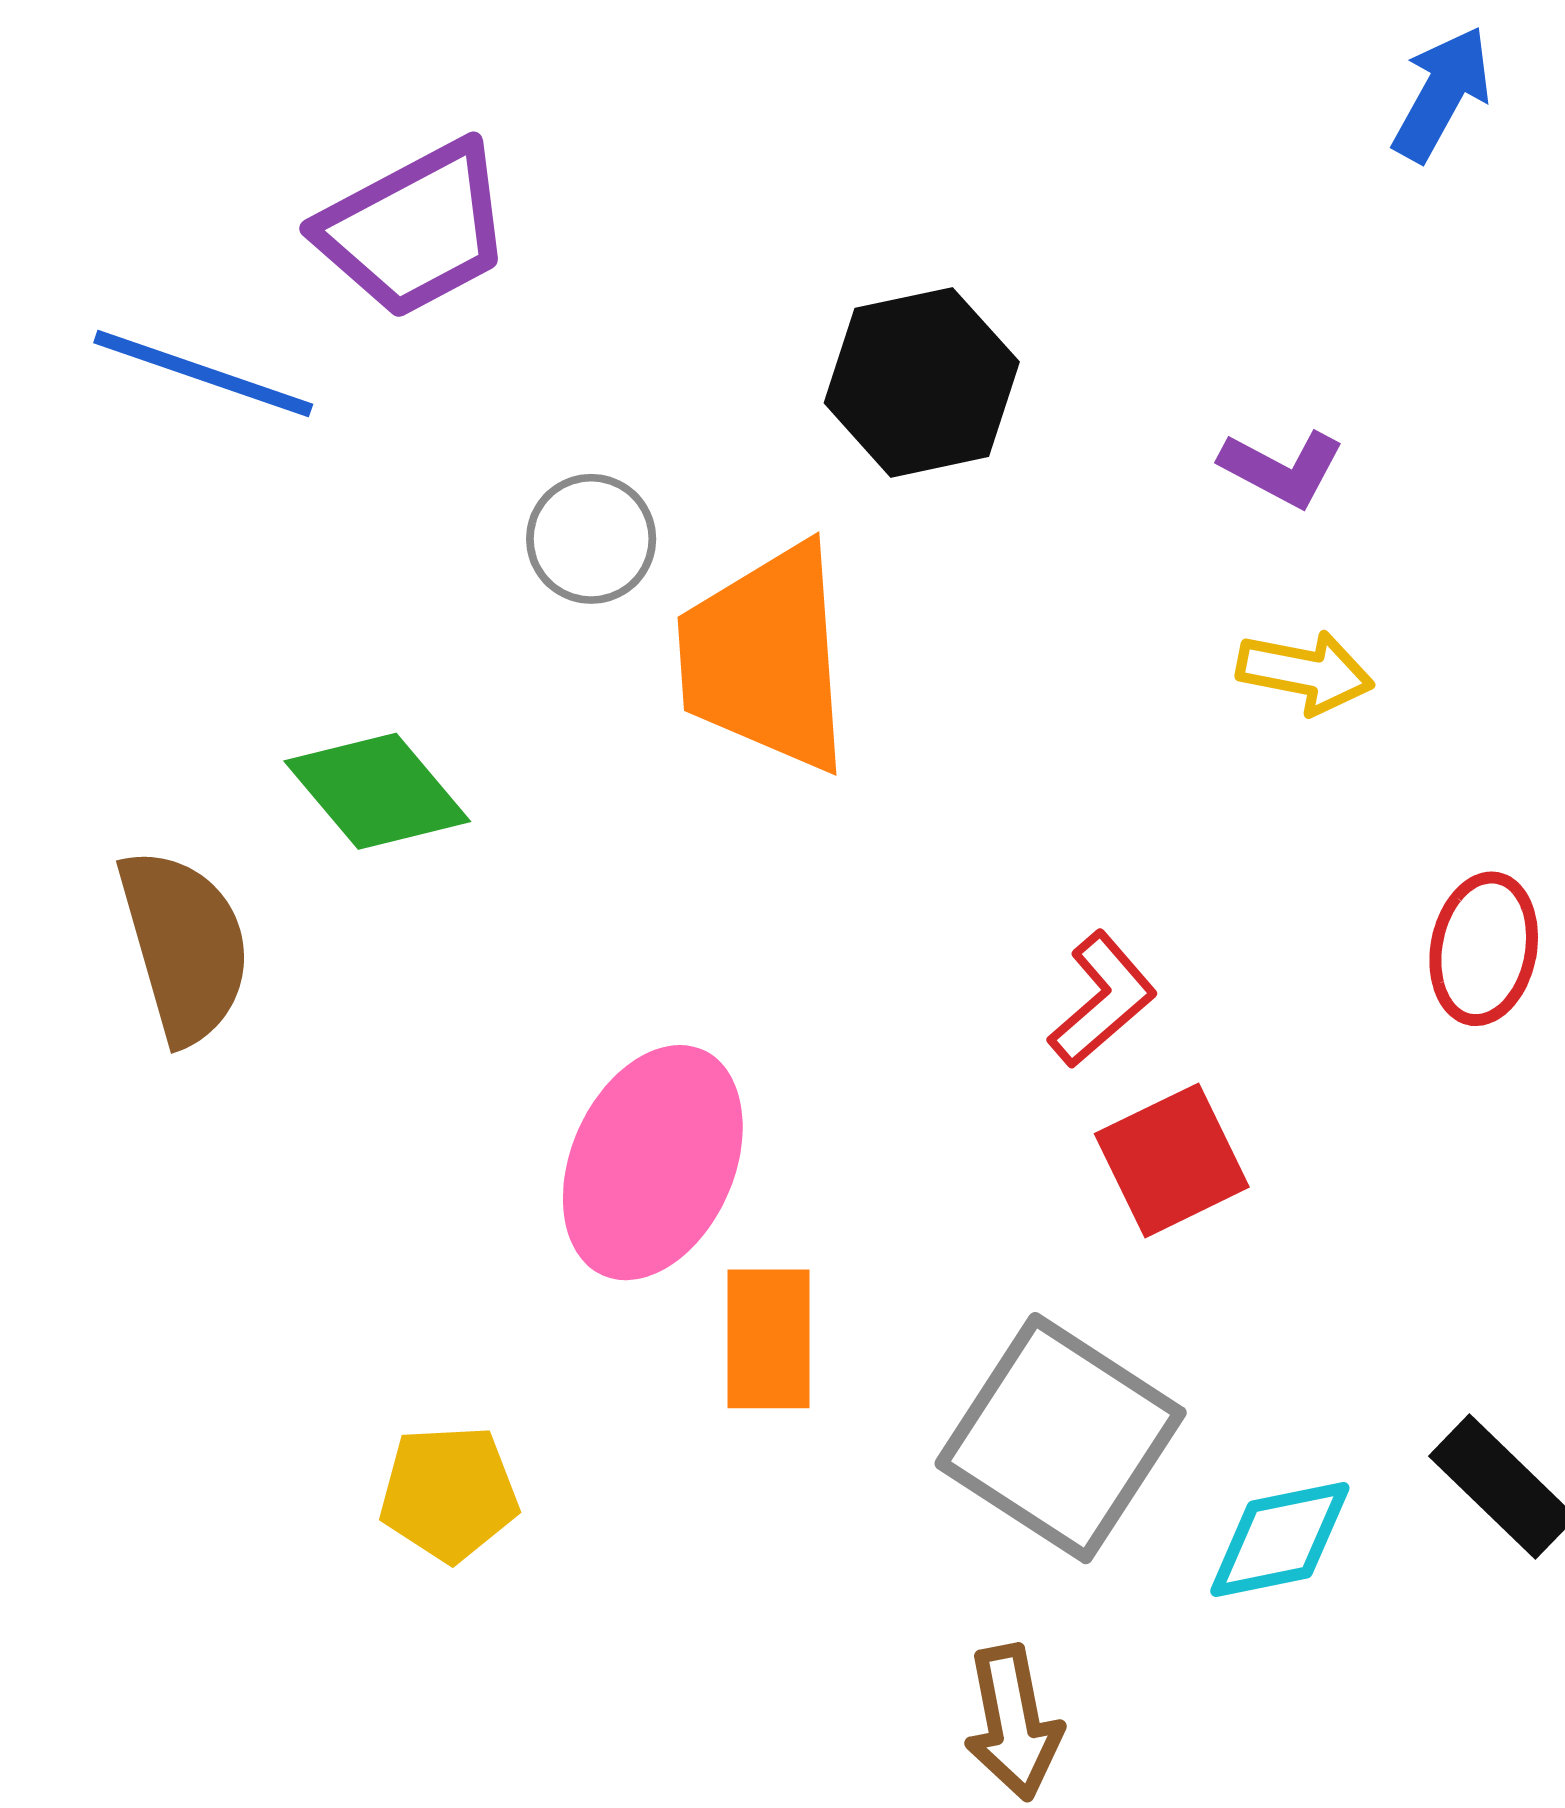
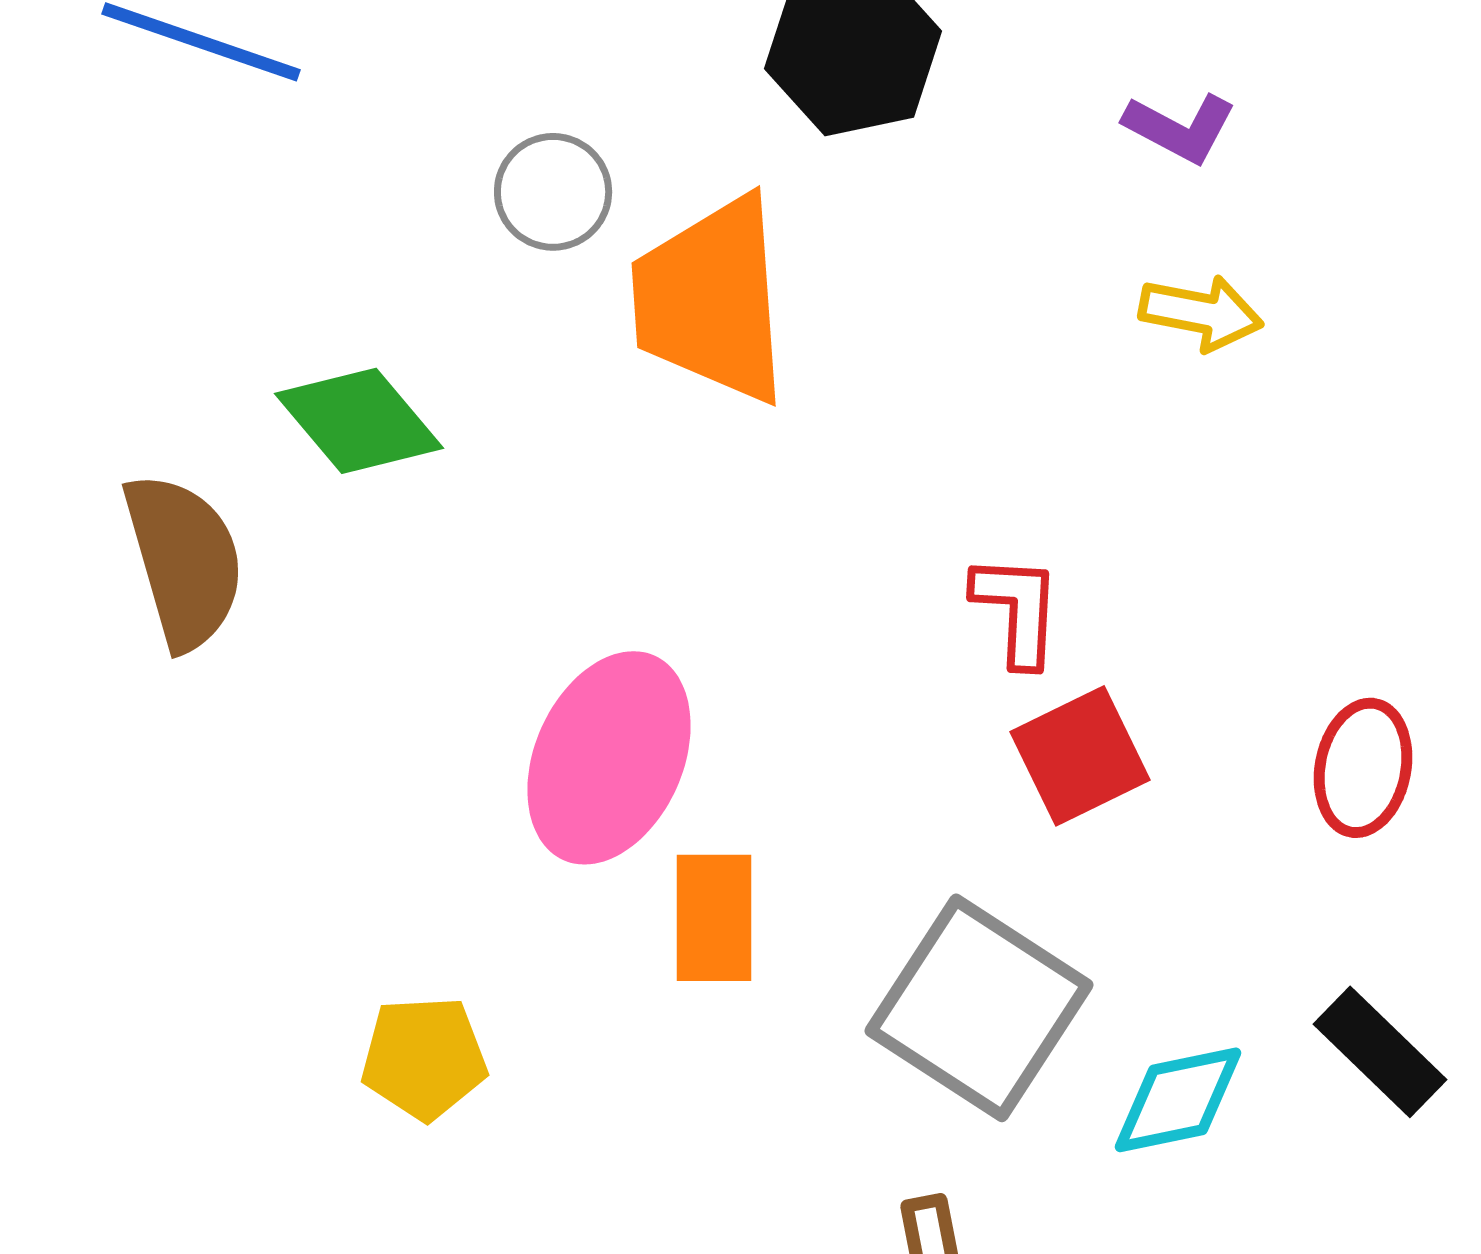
red ellipse: (1484, 949) -> (1363, 768), moved
red L-shape: (1102, 1000) -> (1017, 610), turned -46

